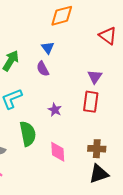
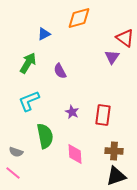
blue triangle: (48, 48) -> (44, 34), moved, turned 40
purple triangle: (95, 77) -> (112, 57), moved
red rectangle: (91, 102) -> (103, 115), moved

